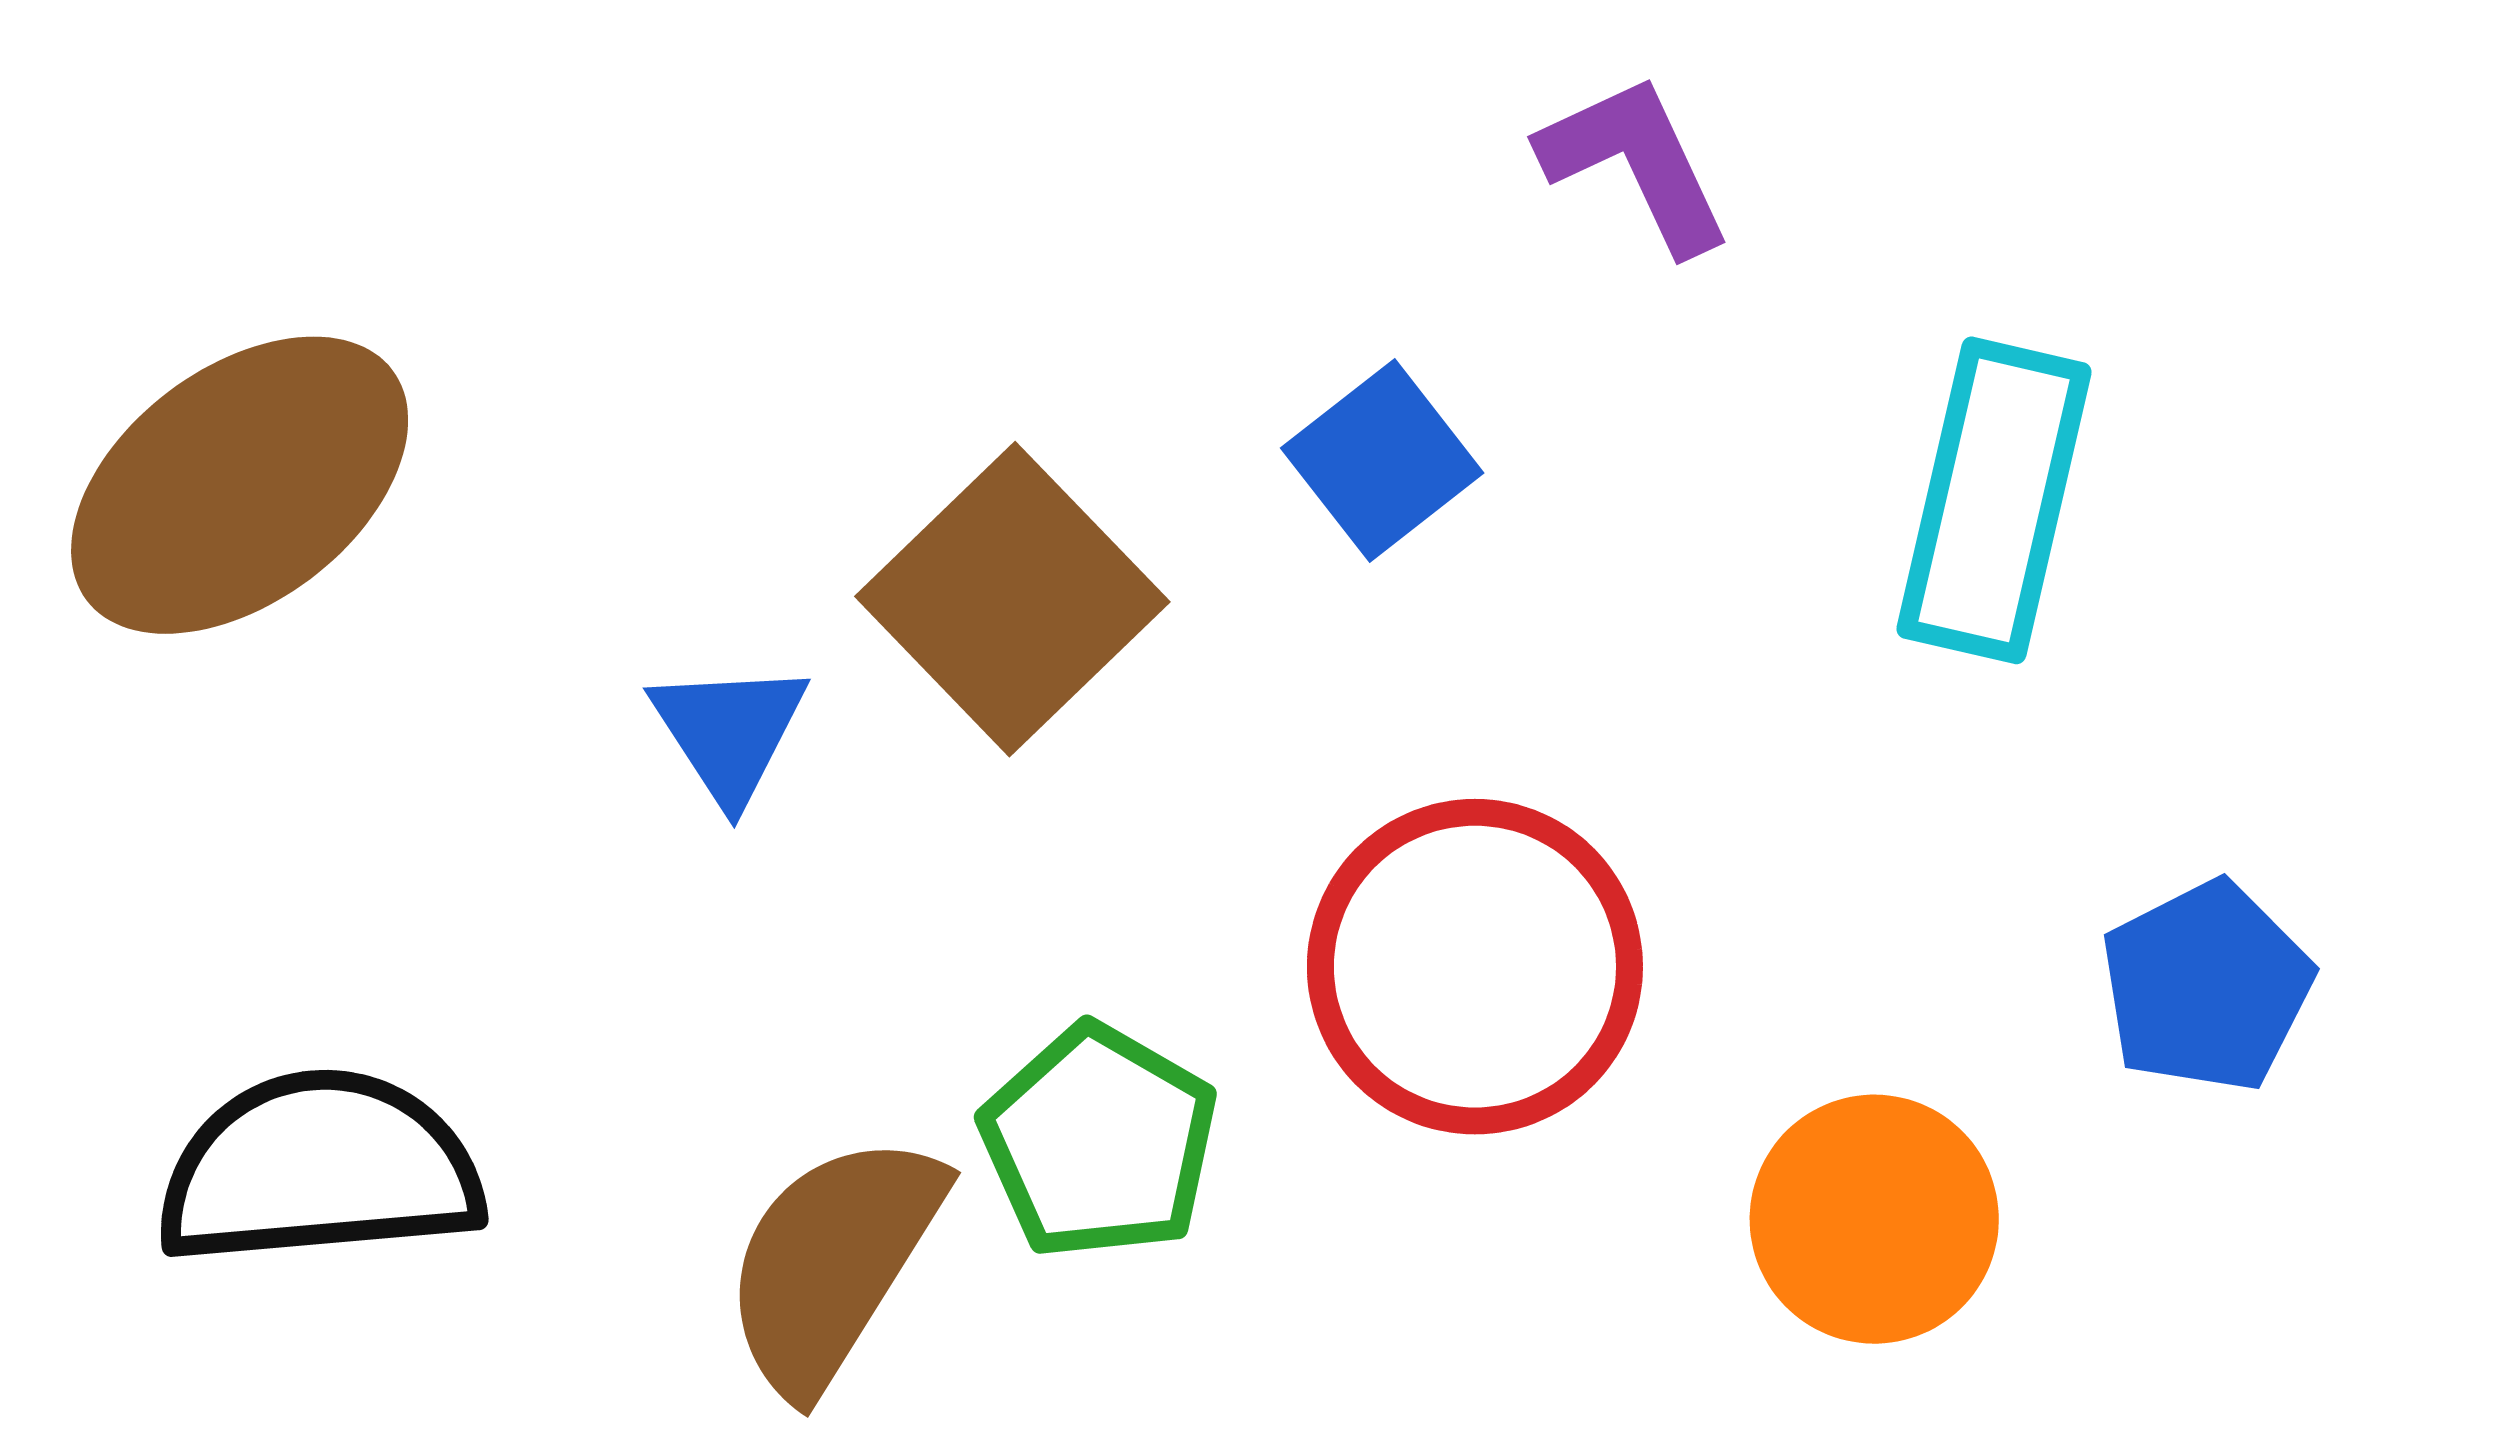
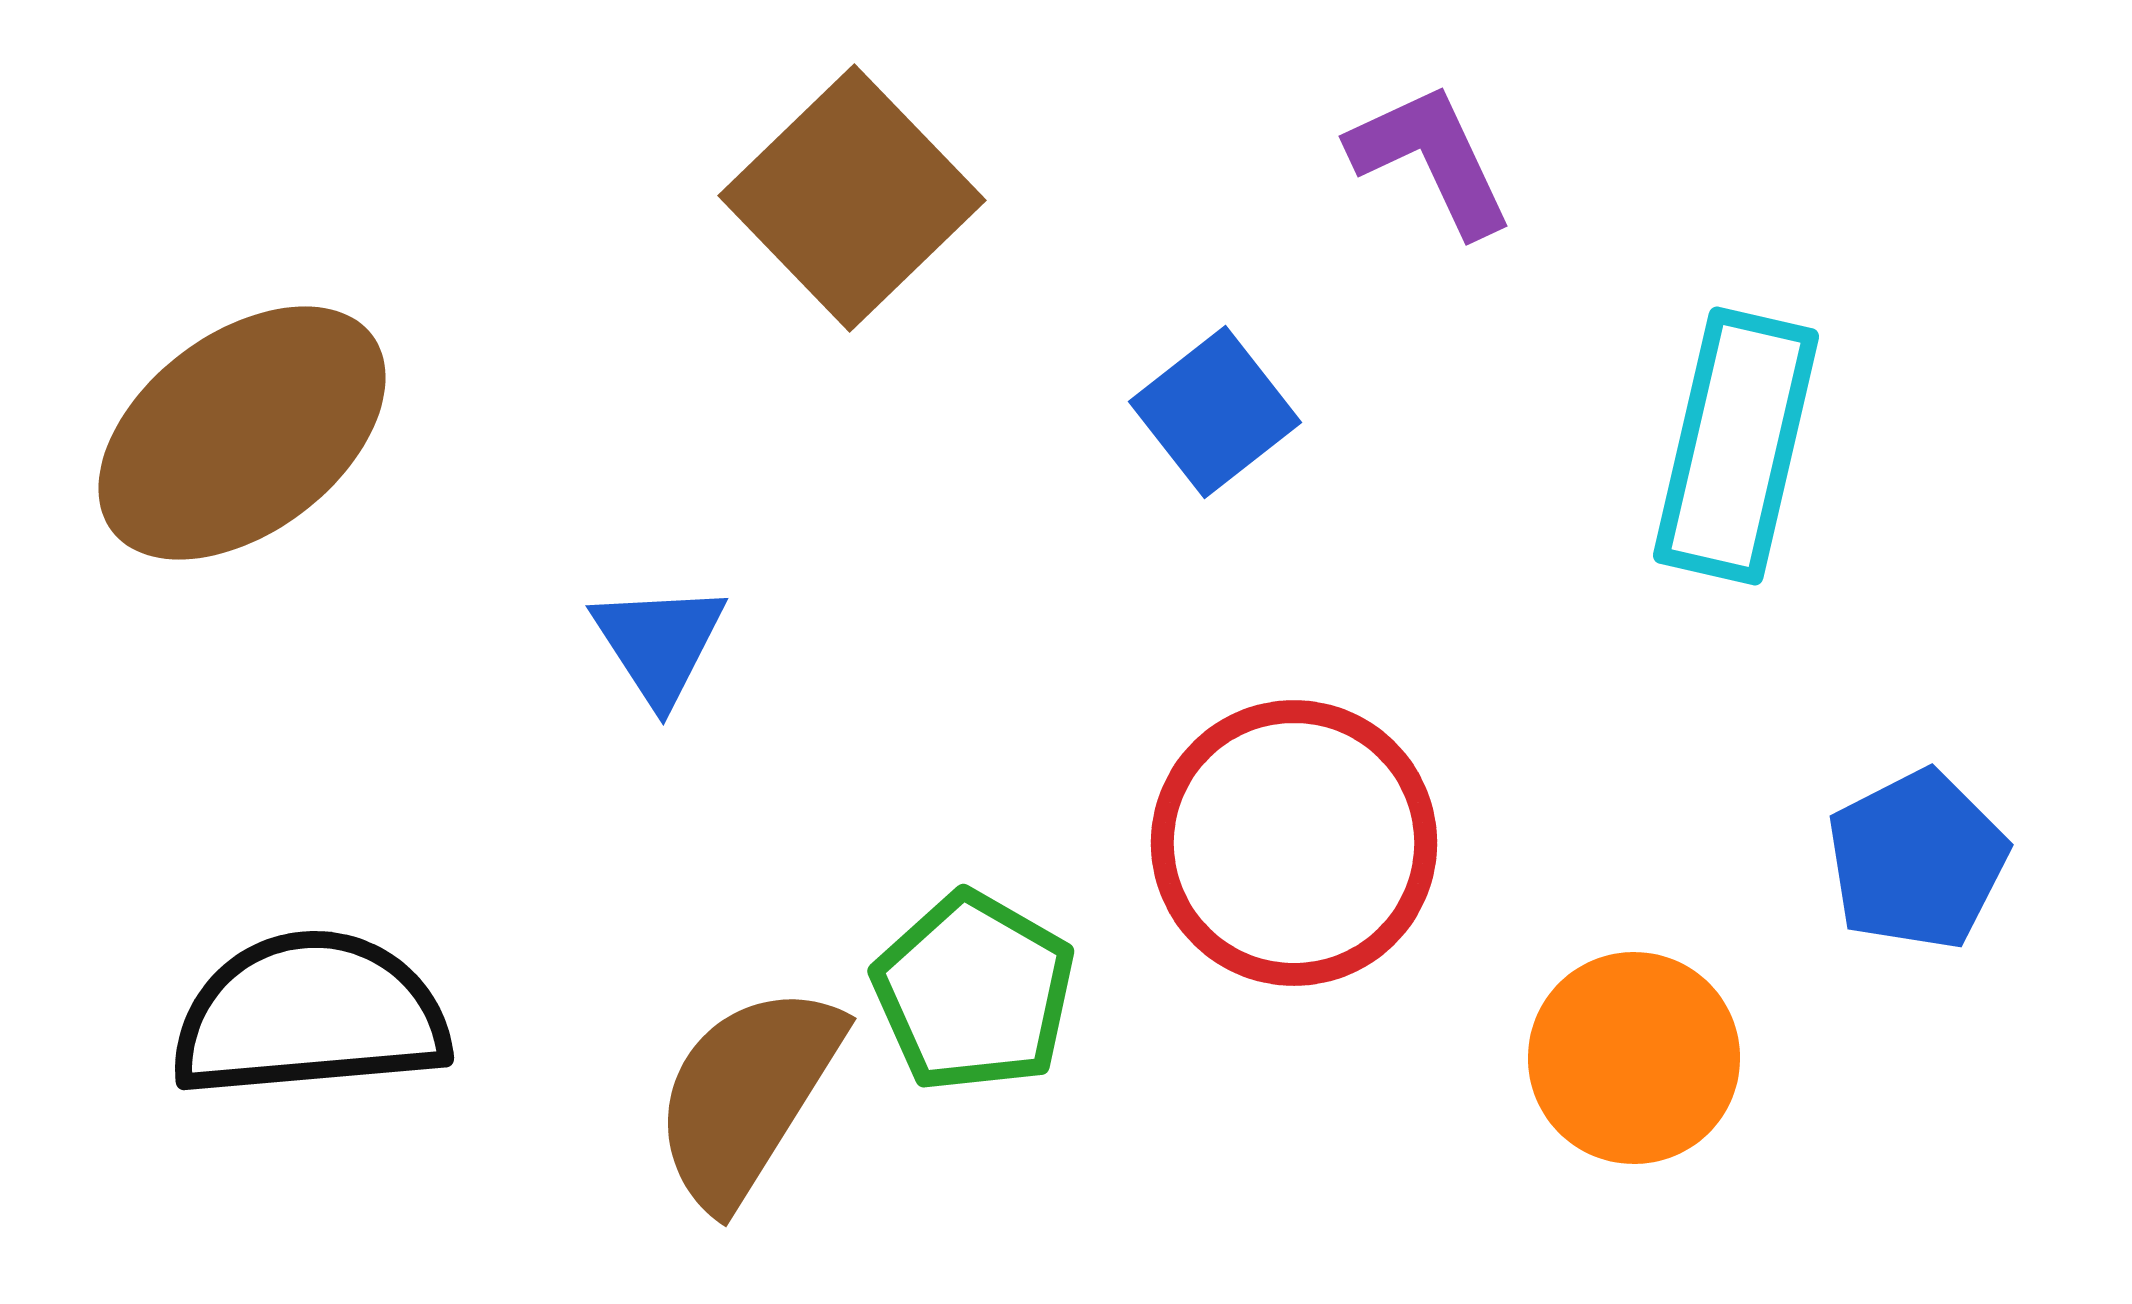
brown square: (1012, 599) -> (852, 198), moved

